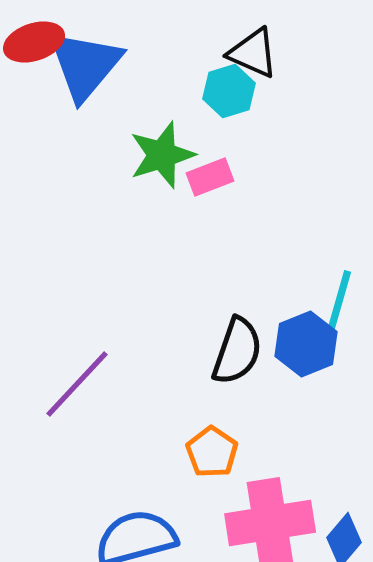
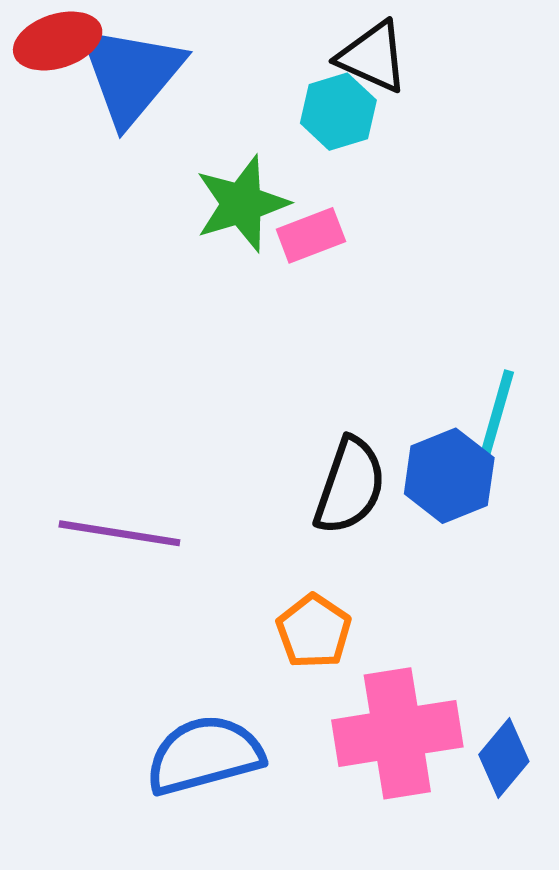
purple line: (77, 384) -> (119, 533), turned 56

